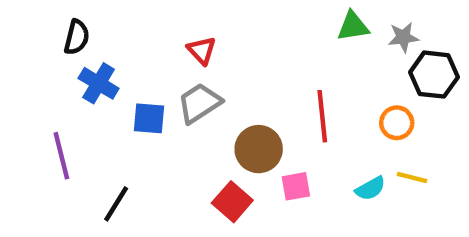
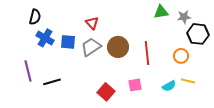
blue square: (149, 118) -> (68, 42), moved
brown circle: (259, 149) -> (118, 47), moved
black line: (116, 204) -> (52, 82), moved, turned 42

